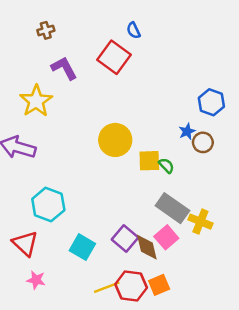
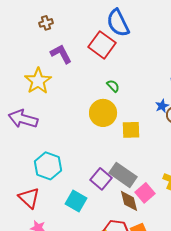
blue semicircle: (133, 30) -> (118, 23), size x2.0
green semicircle: (166, 166) -> (113, 86), moved
gray rectangle: (172, 208) -> (123, 175), moved
purple square: (125, 239) -> (101, 179), moved

